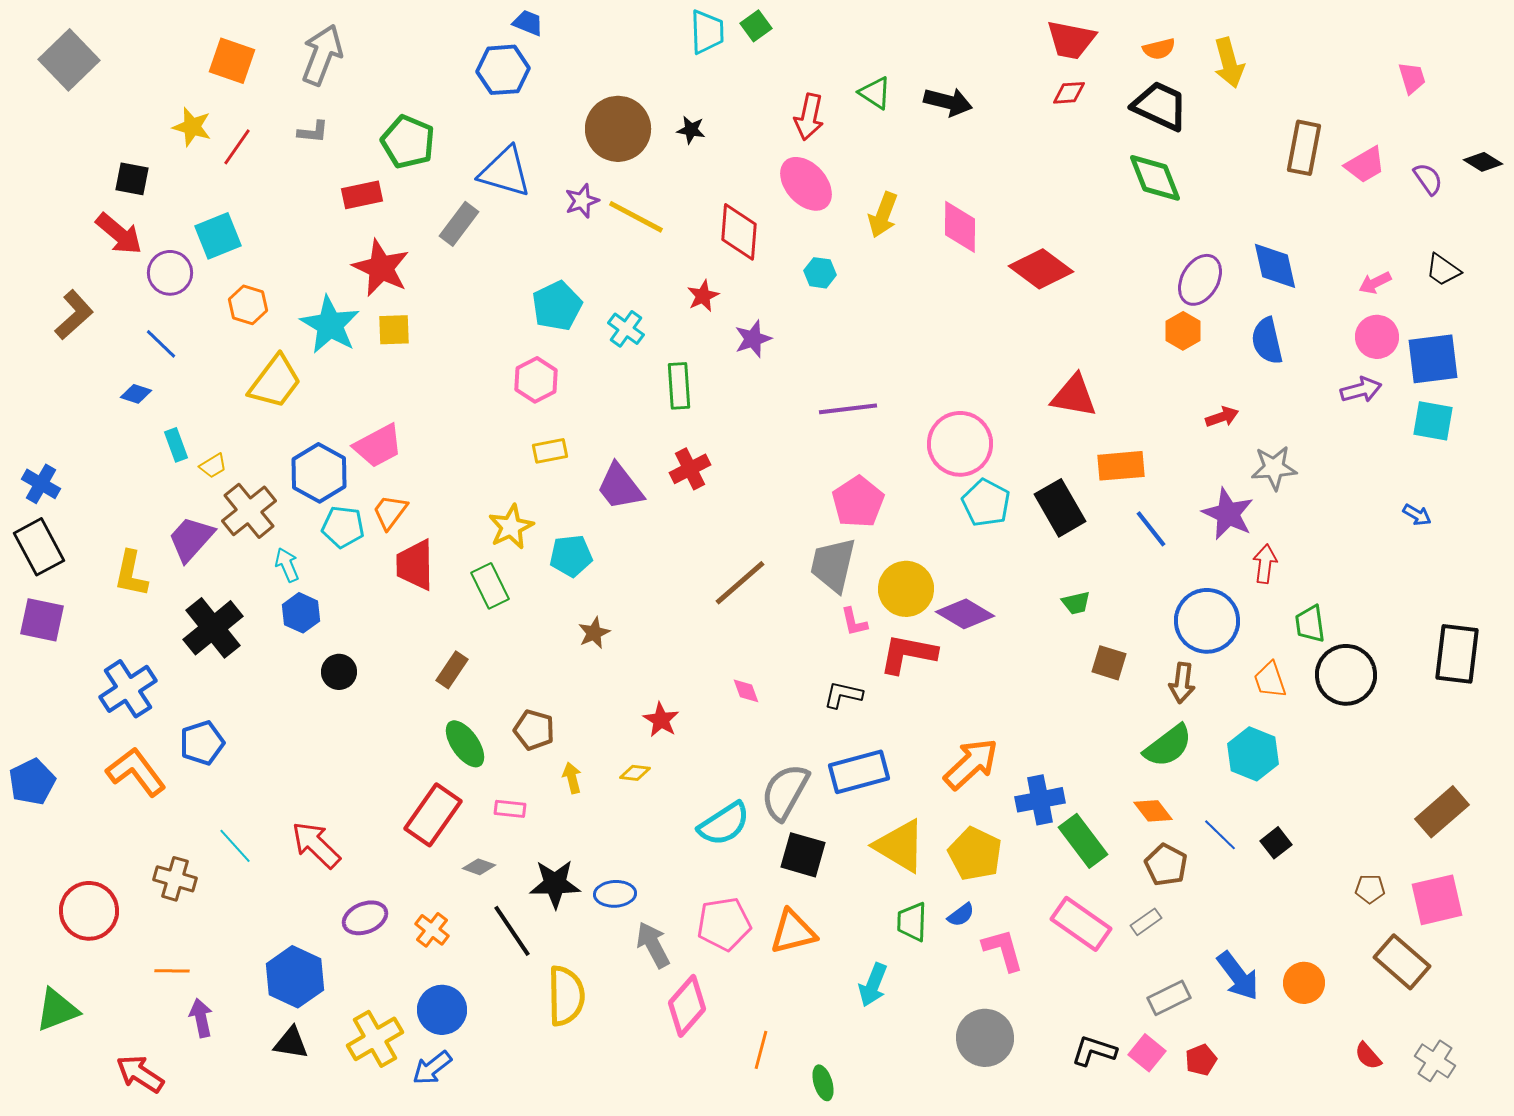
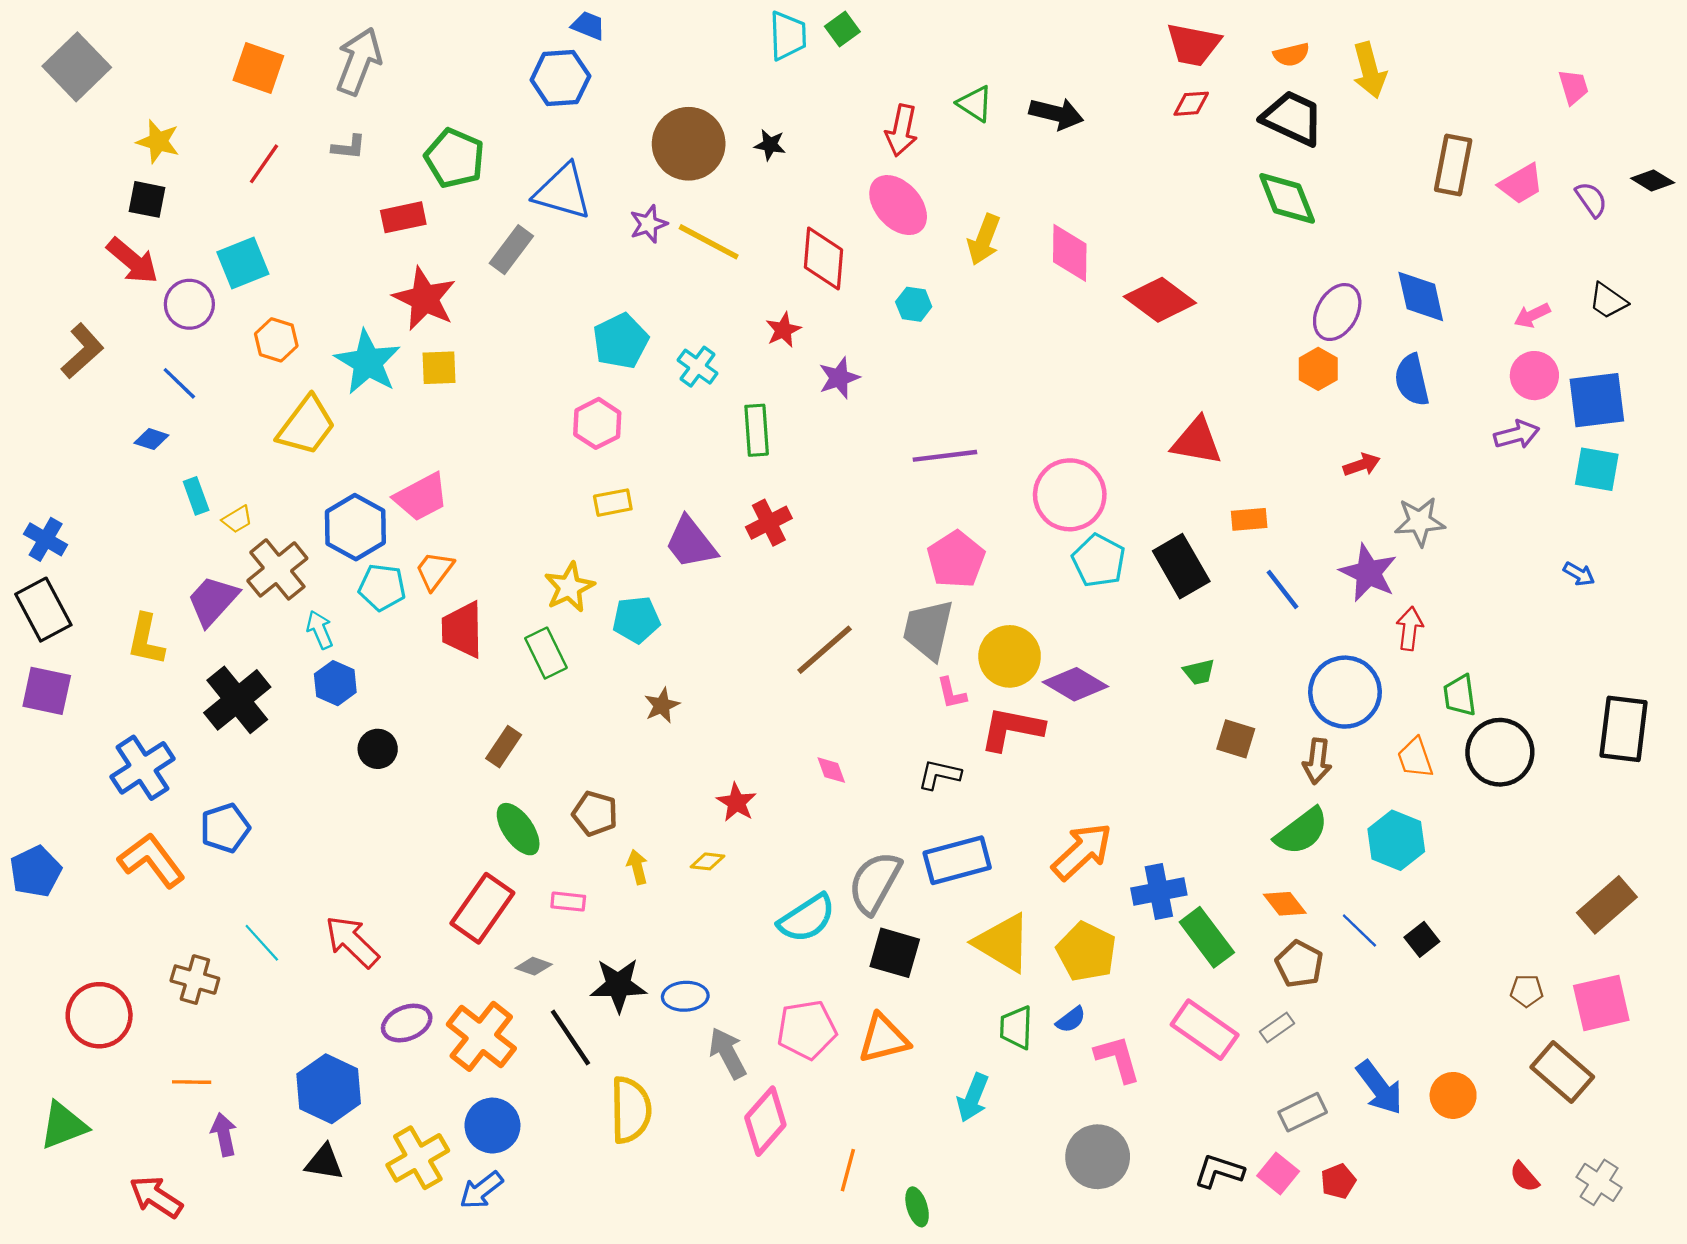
yellow star: (192, 127) -> (158, 142), moved
orange rectangle: (1121, 466) -> (1249, 519), size x0.7
orange cross: (432, 930) -> (481, 1036), size x1.8

